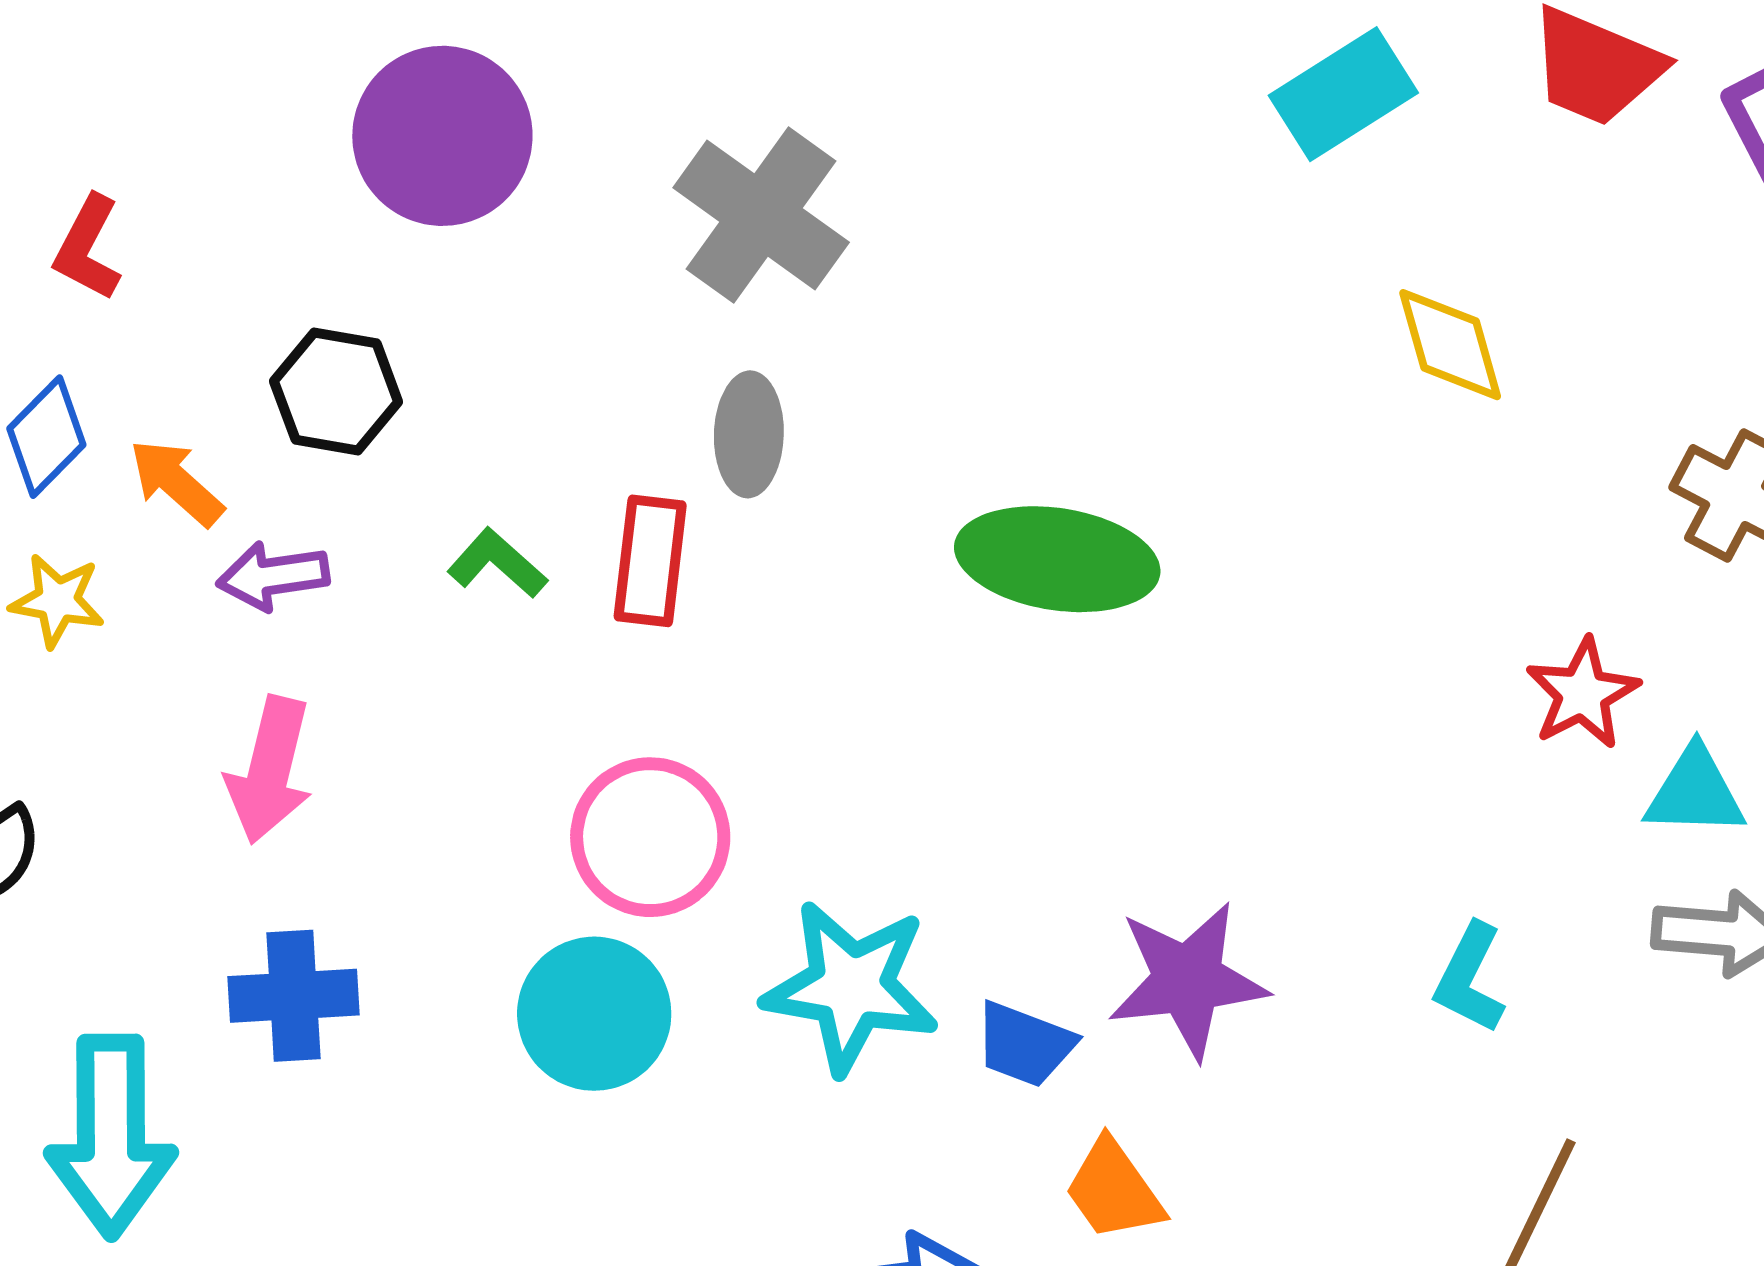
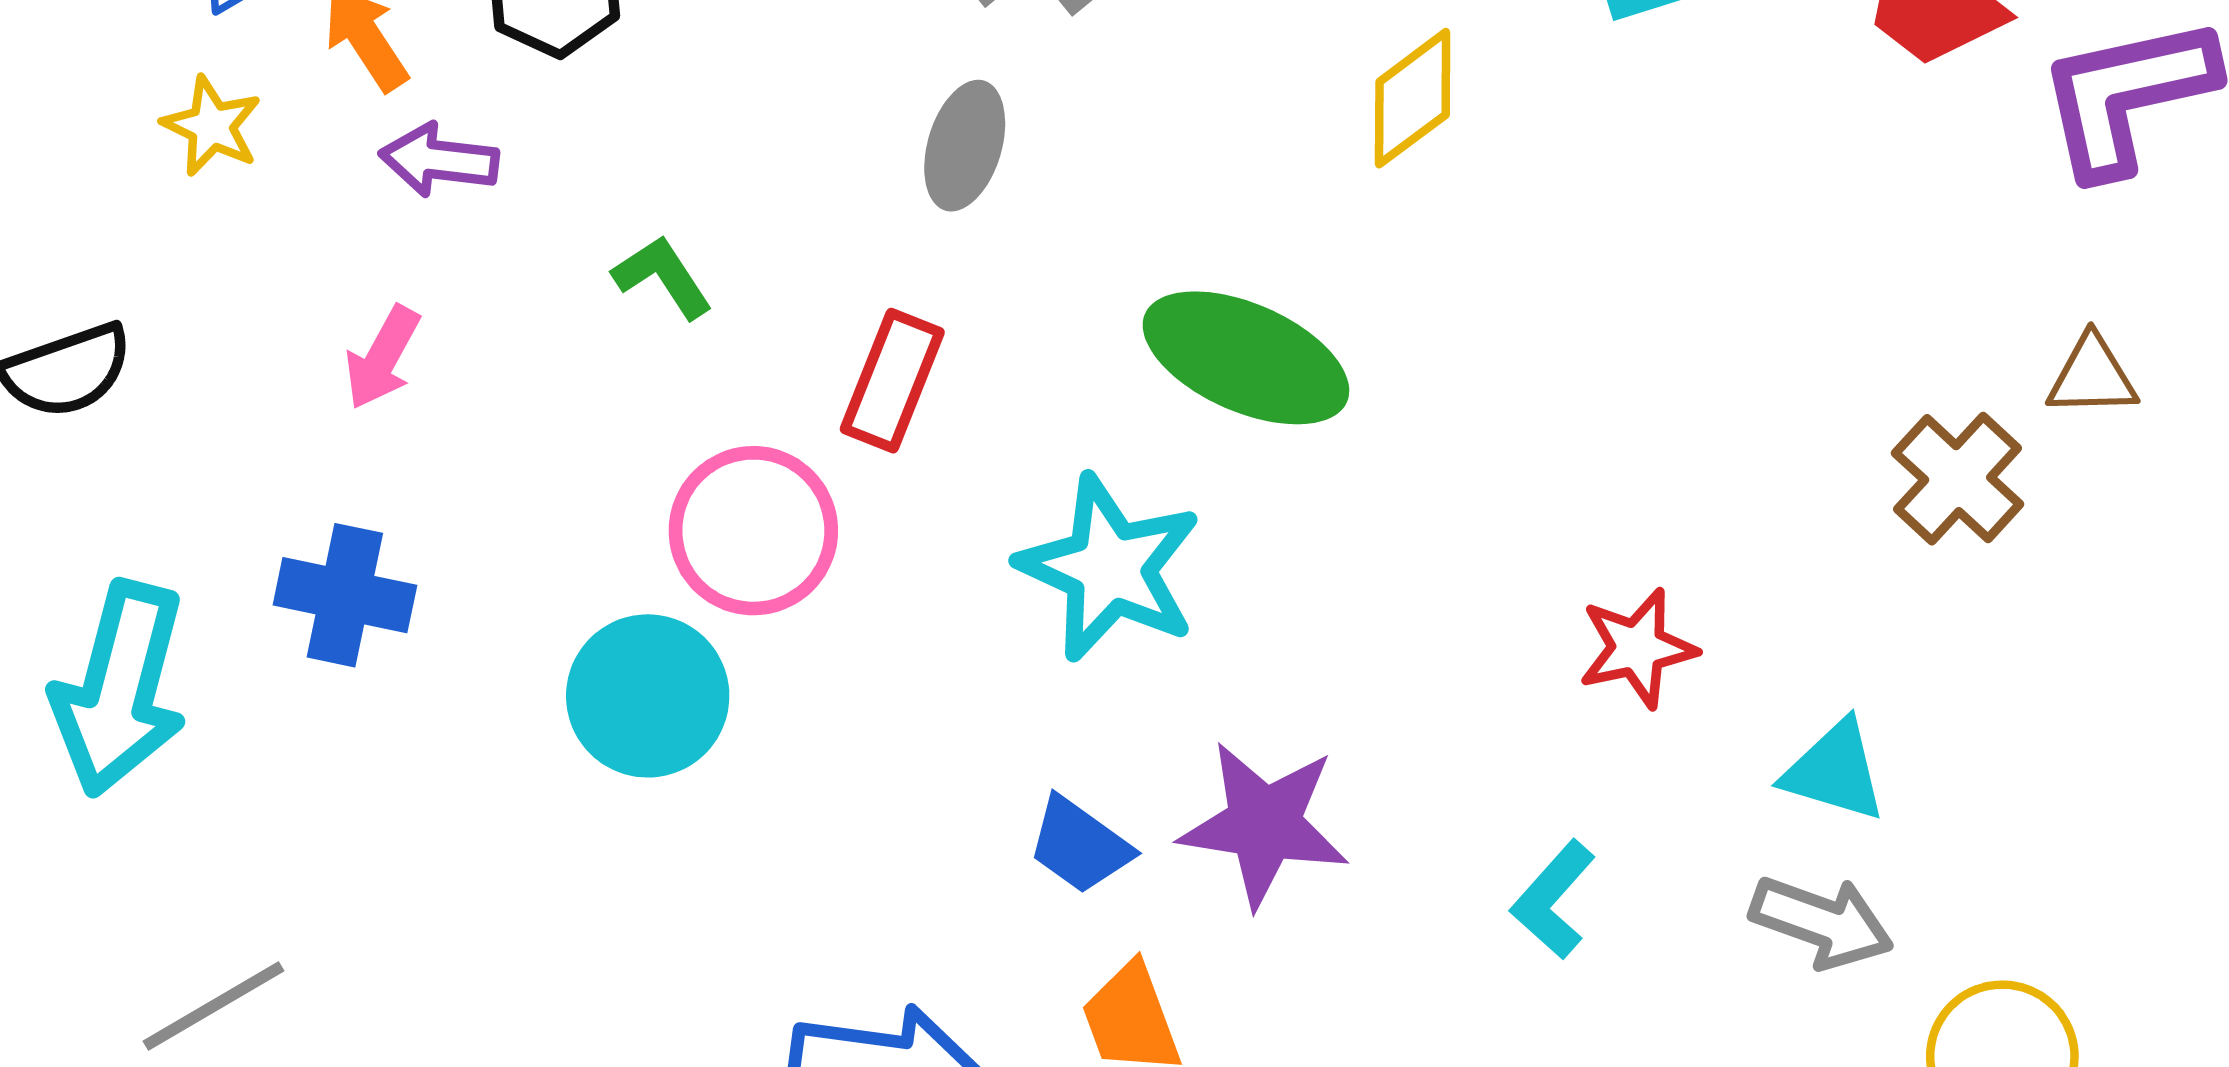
yellow diamond: (1450, 345) -> (1413, 98), moved, turned 54
red rectangle: (650, 561) -> (892, 381), moved
green L-shape: (497, 563) -> (663, 277), moved
red star: (1583, 694) -> (1637, 648), moved
pink arrow: (270, 770) -> (382, 358), size x0.7
cyan star: (851, 987) -> (1110, 568), moved

